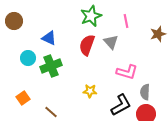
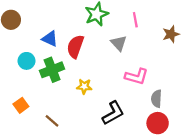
red semicircle: (87, 45) -> (75, 46), moved
yellow star: (90, 91) -> (84, 86), moved
black L-shape: (121, 105) -> (113, 113), moved

